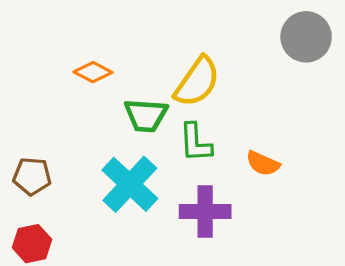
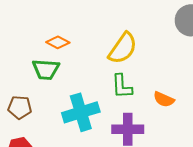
green trapezoid: (146, 115) -> (46, 69), moved
cyan cross: (130, 184) -> (81, 112), turned 30

